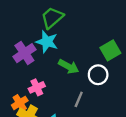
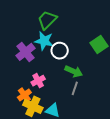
green arrow: (69, 67) -> (74, 71), moved
white circle: (98, 75) -> (60, 51), moved

